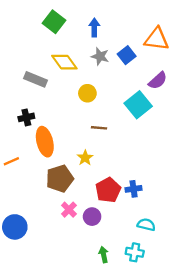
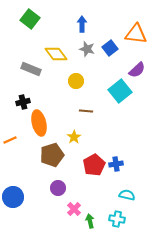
green square: (54, 22) -> (30, 19), moved
pink cross: (69, 210) -> (74, 209), moved
purple circle: (92, 217) -> (58, 188), moved

